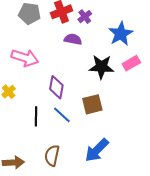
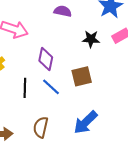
black star: (101, 67) -> (91, 39), size x0.7

